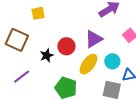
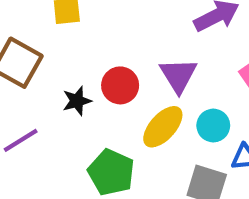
purple triangle: (94, 39) -> (178, 75), turned -36

